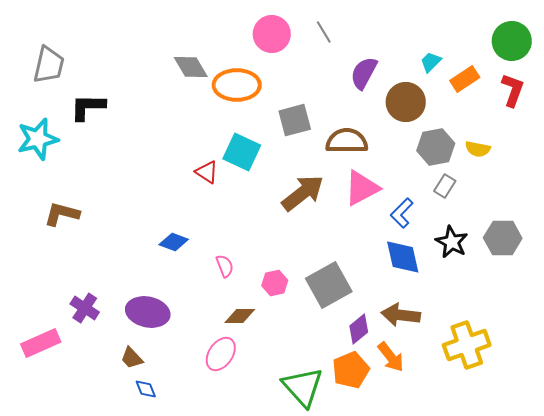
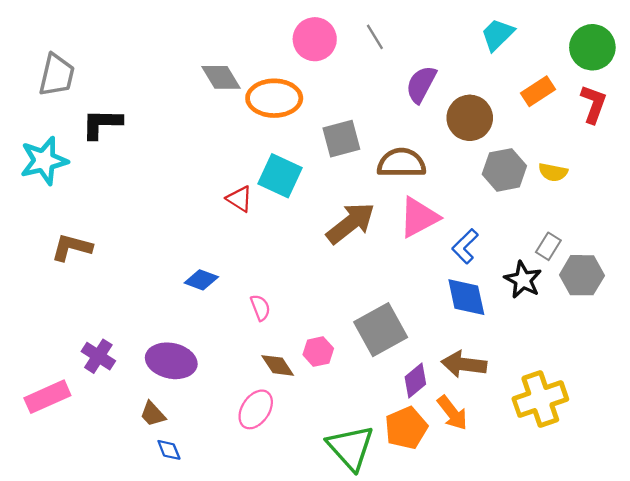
cyan trapezoid: (431, 62) -> (498, 35), moved, size x1.4
gray rectangle: (445, 186) -> (548, 246), moved
pink hexagon: (275, 283) -> (318, 352), moved
brown diamond: (240, 316) -> (278, 365), turned 56

